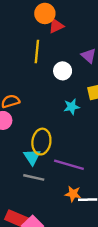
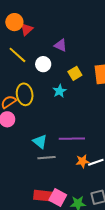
yellow line: (37, 52) -> (17, 55), turned -36
yellow ellipse: (41, 142) -> (25, 94), moved

